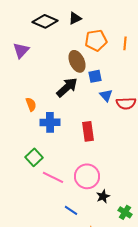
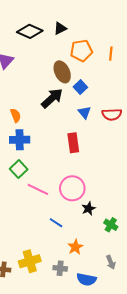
blue square: (95, 76) -> (80, 87), turned -32
blue triangle: (106, 95) -> (84, 112), moved
blue cross: (50, 122) -> (20, 140), moved

